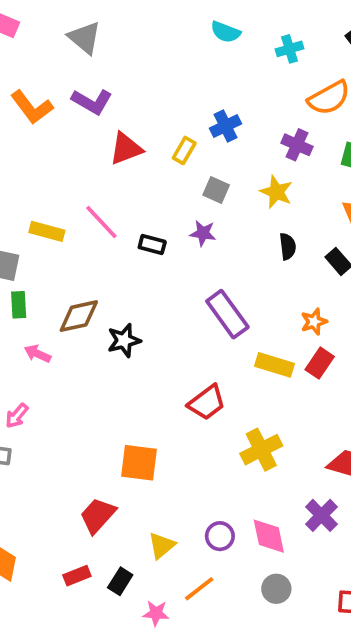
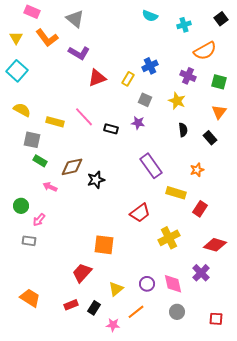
orange L-shape: (32, 107) -> (47, 38), moved
green rectangle: (19, 305) -> (40, 161), turned -56
red rectangle: (320, 363) -> (200, 209), moved

